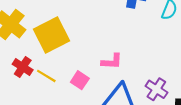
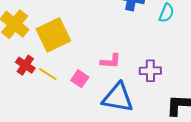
purple cross: (156, 89) -> (150, 71), moved, turned -35

